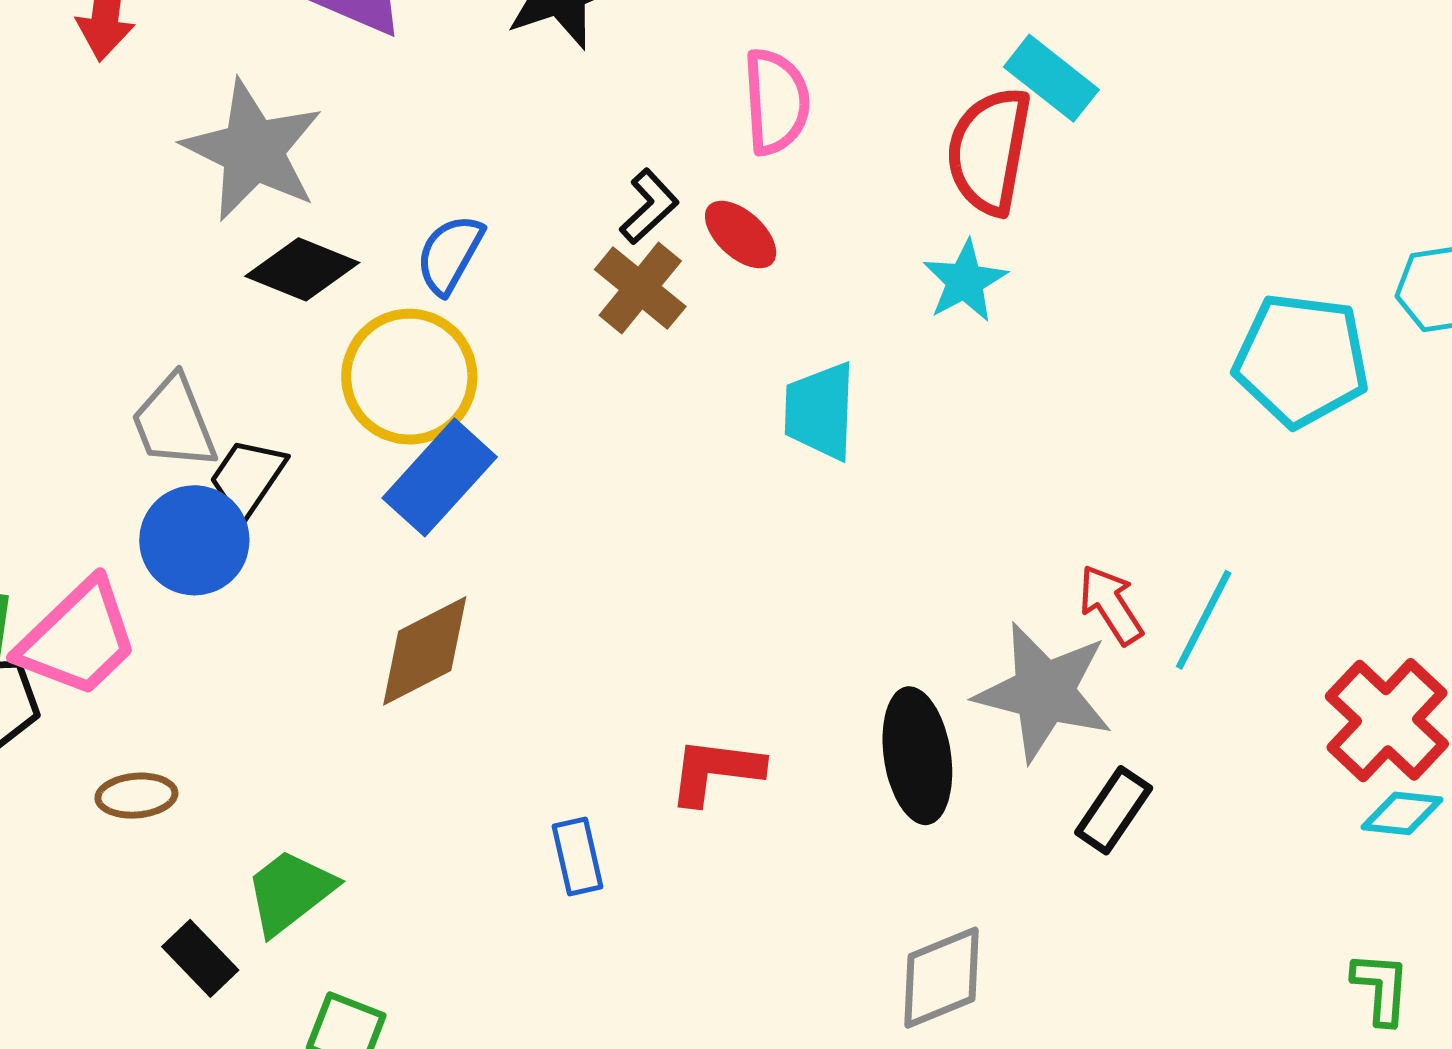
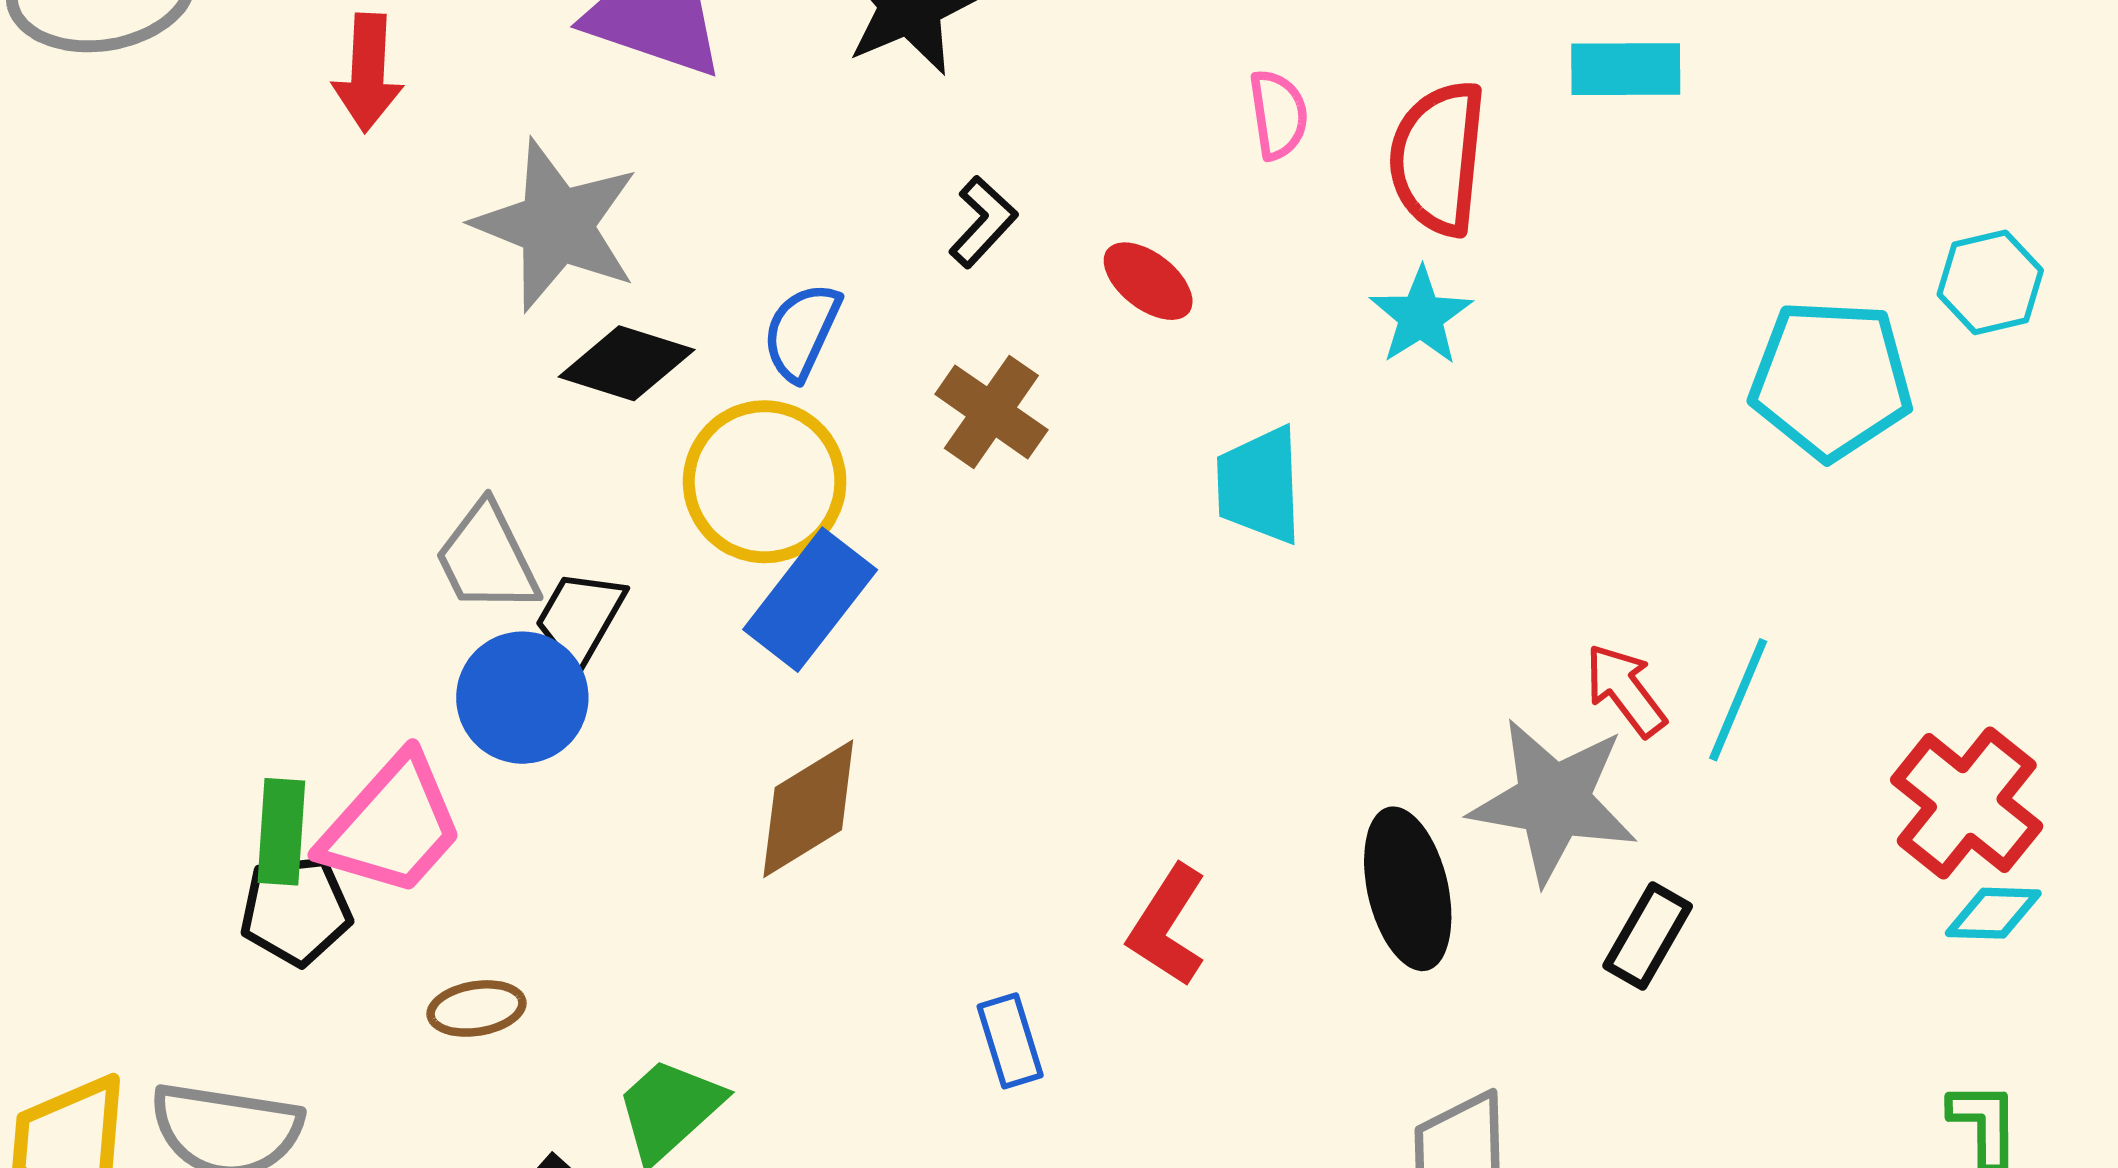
cyan rectangle: (1051, 78) -> (1626, 69), moved, turned -34
pink semicircle: (776, 102) -> (1278, 115), moved, size x0.7
black L-shape: (649, 206) -> (983, 222), moved
brown cross: (640, 288) -> (991, 412), moved
red L-shape: (716, 771) -> (1168, 926), turned -60

